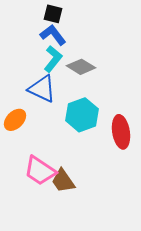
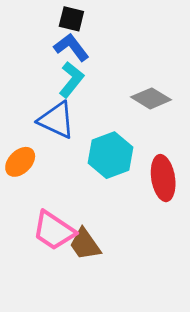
gray diamond: (81, 67) -> (151, 98), moved

